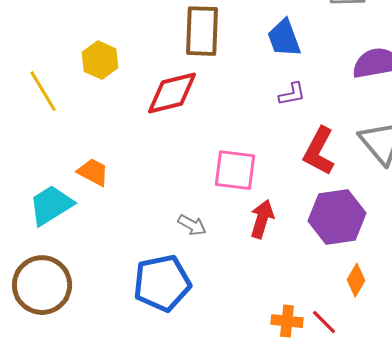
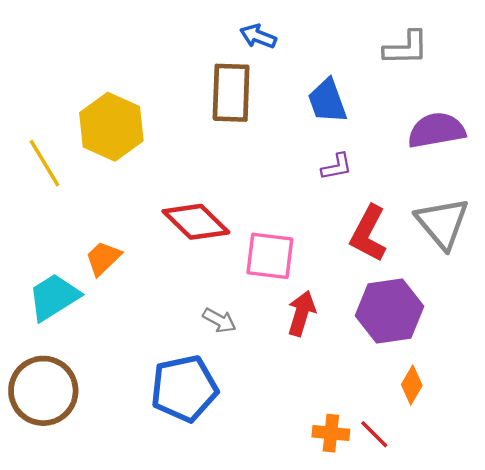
yellow hexagon: (100, 60) -> (111, 127), size x1.5
red diamond: (172, 93) -> (196, 222), moved, turned 58
orange trapezoid: (93, 172) -> (103, 258), turned -72

